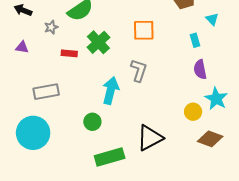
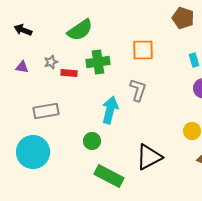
gray star: (51, 27) -> (51, 62), moved
green cross: (98, 42) -> (98, 62), turned 35
green rectangle: (110, 157) -> (109, 176), turned 44

